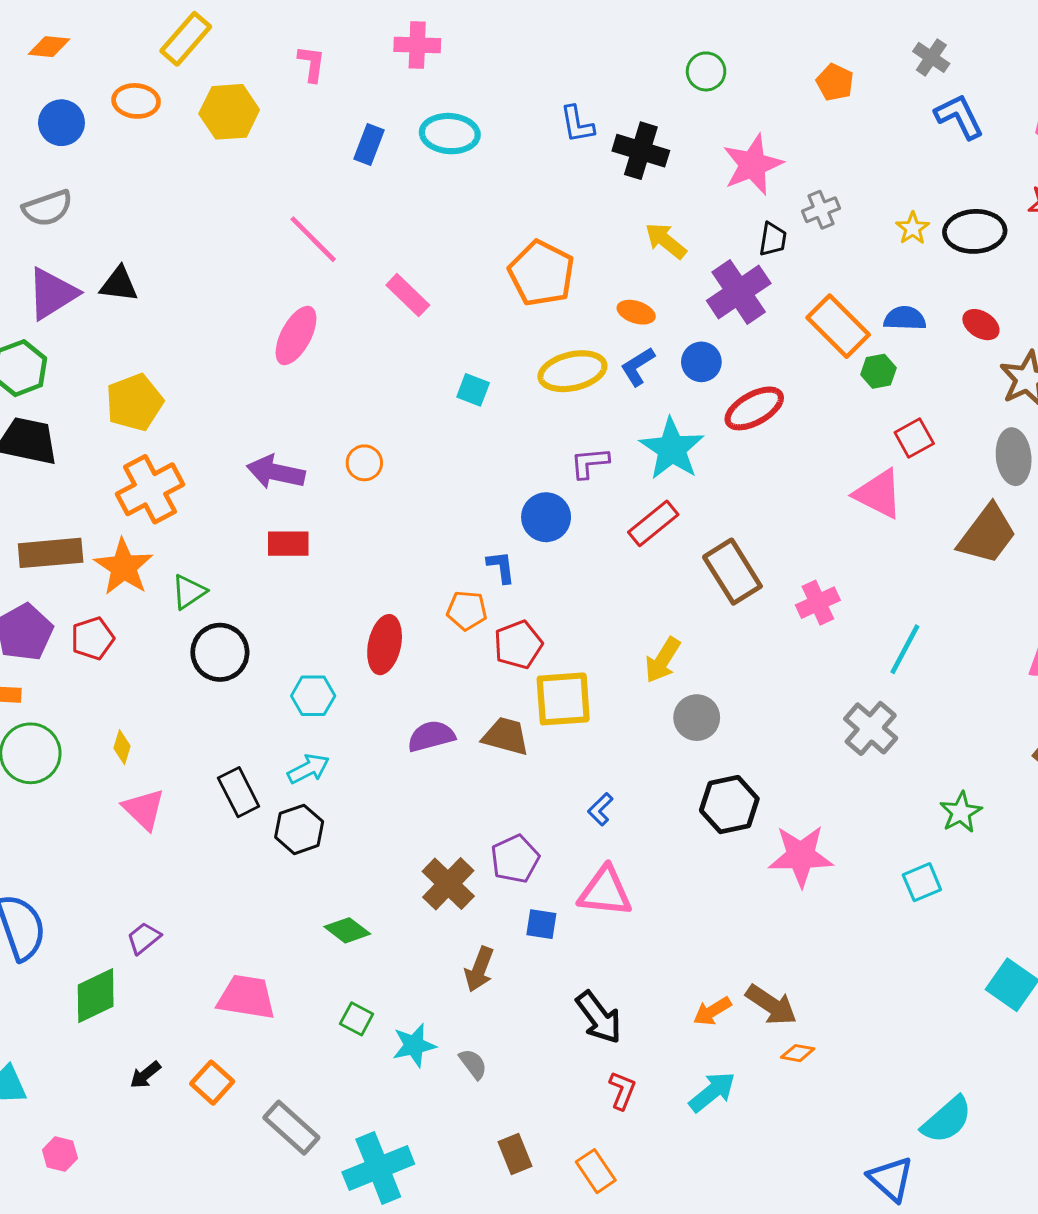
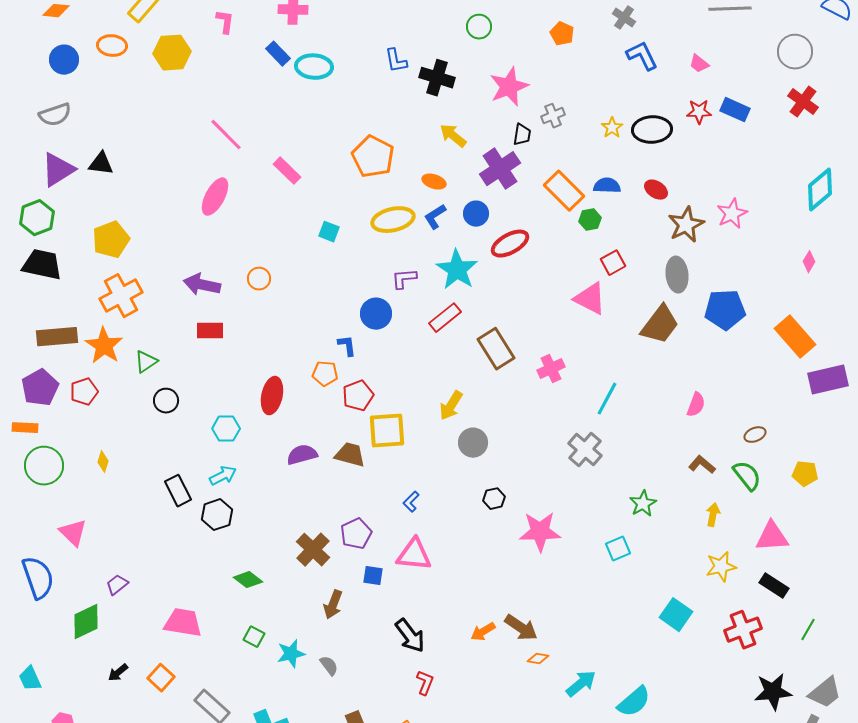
blue rectangle: (369, 144) -> (278, 54), moved, turned -65
black circle: (220, 652) -> (166, 401), size x0.7
black hexagon: (729, 805) -> (494, 499), size x0.6
pink triangle: (144, 809) -> (73, 533), moved
cyan arrow: (712, 1092) -> (581, 684), moved

